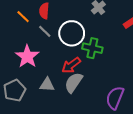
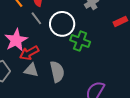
red arrow: (71, 65) -> (29, 53), moved
gray semicircle: (74, 83) -> (57, 72), turned 125

